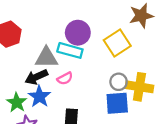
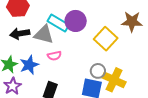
yellow square: (117, 43) -> (106, 39), turned -30
cyan rectangle: (70, 50) -> (58, 23), moved
black arrow: (36, 77) -> (20, 34), moved

